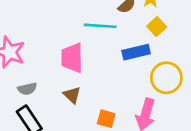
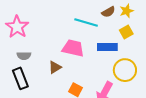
pink trapezoid: (72, 58) -> (73, 48), moved, turned 90
brown triangle: (72, 95) -> (55, 67), turned 32

